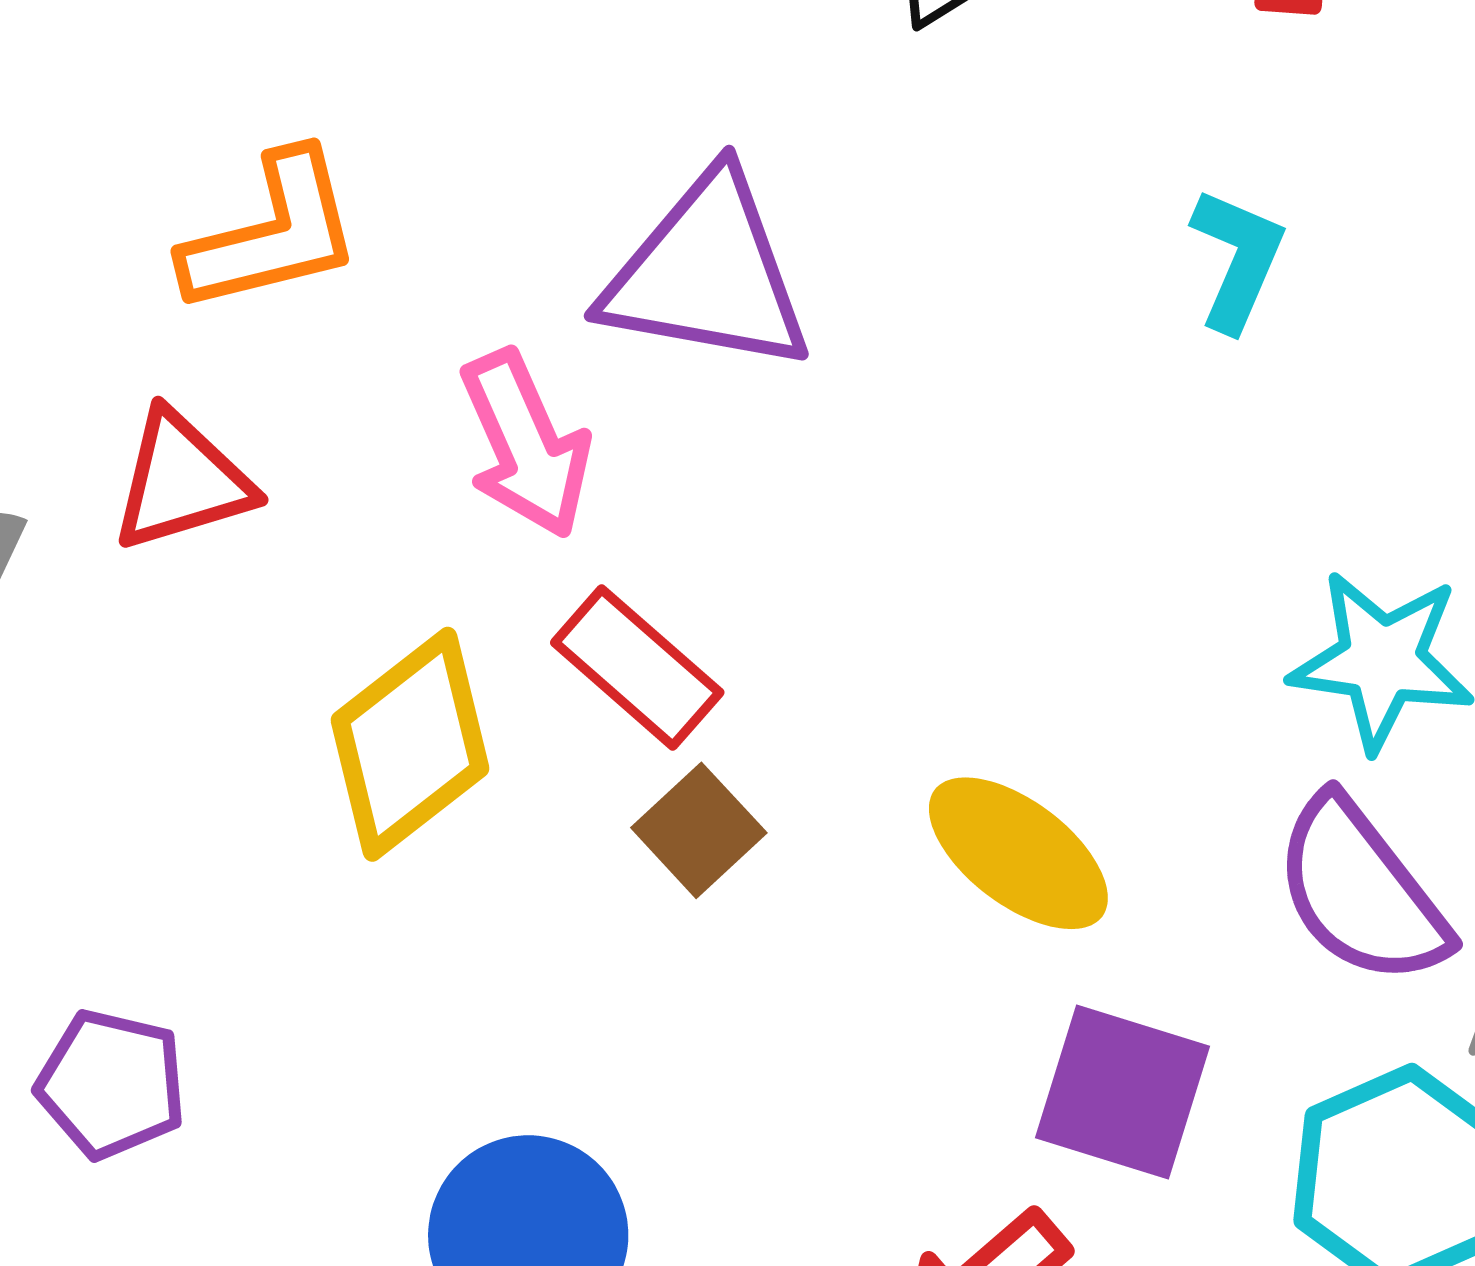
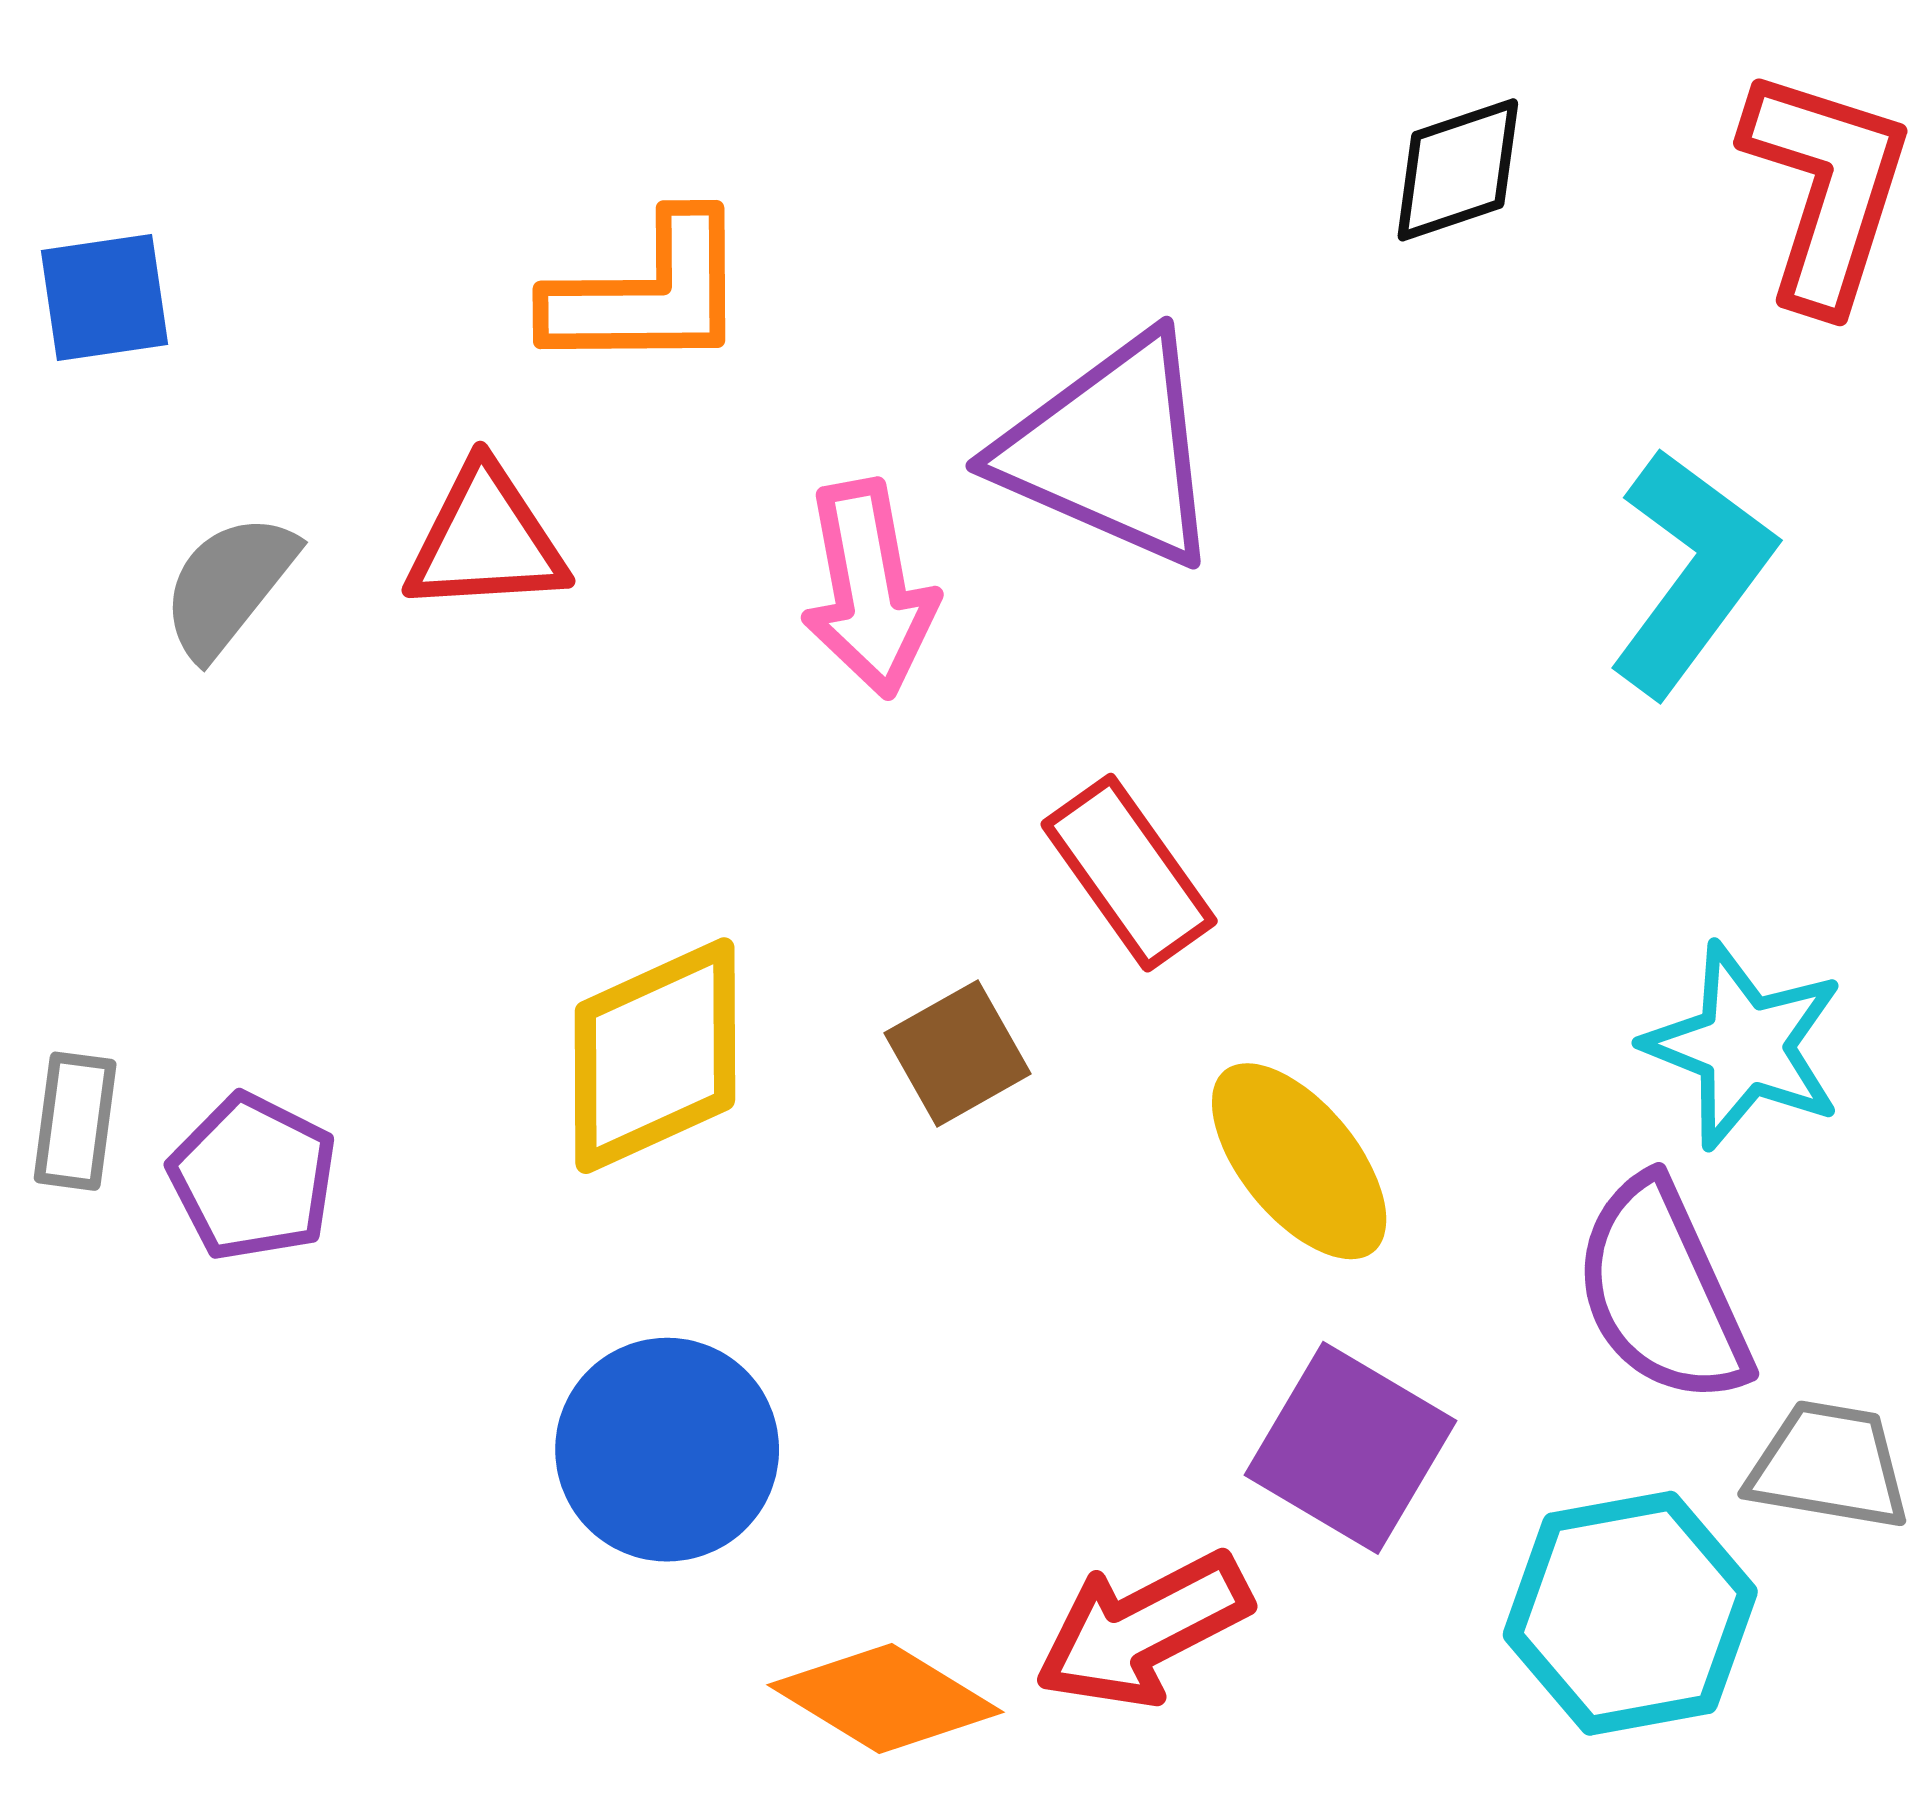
cyan L-shape: (1237, 259) -> (1691, 572), size x1.5
red rectangle: (637, 667) -> (1129, 873), moved
yellow diamond: (410, 744) -> (655, 1056), moved

